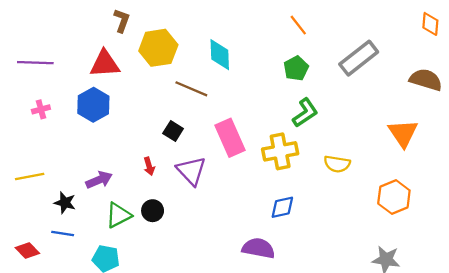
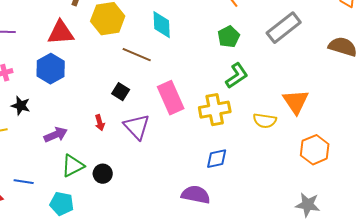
orange triangle: (403, 133) -> (296, 102), moved
black star: (65, 203) -> (21, 106), moved
black circle: (153, 211) -> (103, 174), moved

